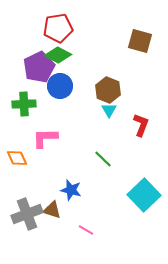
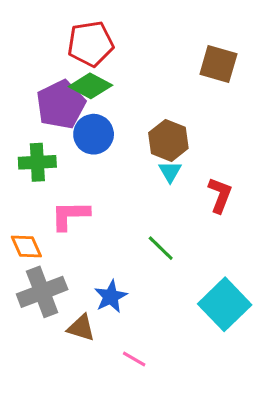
blue star: (71, 190) -> (111, 297), turned 30
gray cross: (27, 214) -> (42, 292), moved

